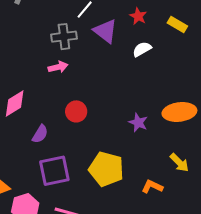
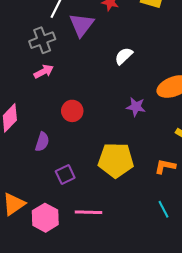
purple triangle: (105, 31) -> (82, 25), turned 44
white semicircle: (142, 49) -> (124, 56), moved
purple square: (54, 171) -> (65, 174), size x0.6

